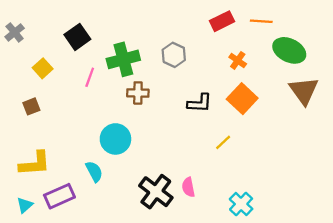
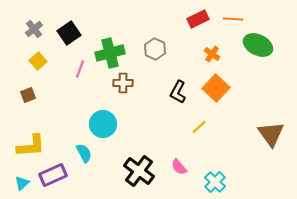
gray cross: (15, 32) -> (34, 29), moved
brown triangle: (304, 91) -> (271, 134), moved
black L-shape: (200, 103) -> (178, 92), turned 115
pink semicircle: (188, 187) -> (179, 167), moved, turned -30

